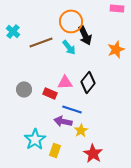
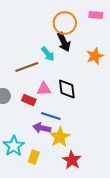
orange circle: (71, 21) -> (65, 23), moved
brown line: (41, 42) -> (27, 67), moved
black diamond: (88, 82) -> (67, 89), turned -45
yellow star: (81, 130) -> (60, 137), size x1.5

